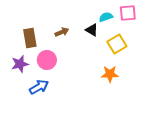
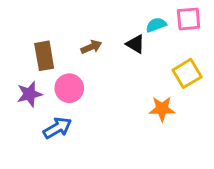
yellow square: (117, 44) -> (187, 73), moved

